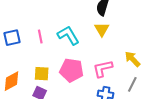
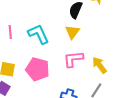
pink L-shape: (103, 69) -> (73, 59), moved

